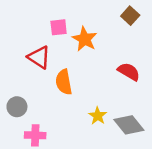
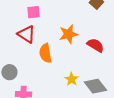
pink square: (59, 27) -> (33, 12), moved
orange star: (85, 39) -> (68, 34), moved, turned 30

